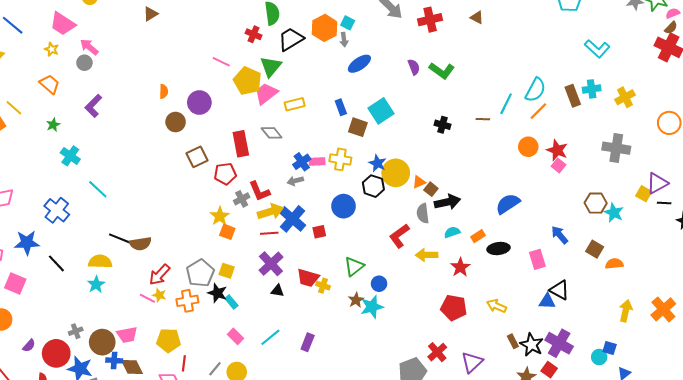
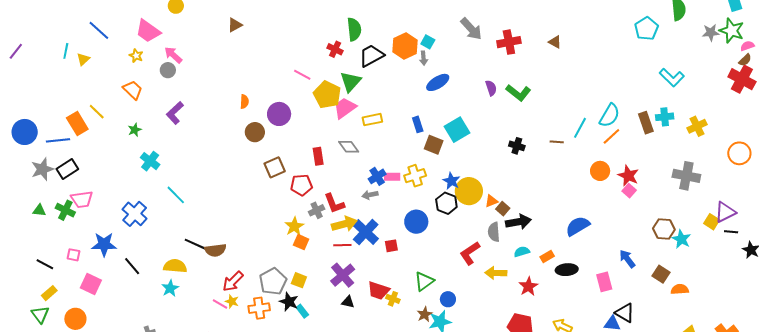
red rectangle: (241, 144) -> (318, 156), size x0.7
yellow cross: (340, 159) -> (415, 176), turned -30

